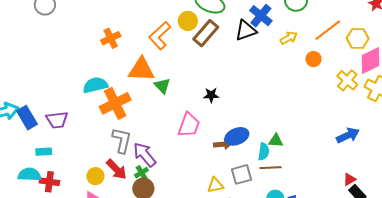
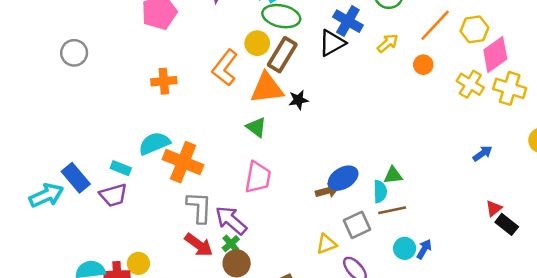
orange cross: (111, 38) -> (164, 81), turned 30
orange triangle: (141, 70) -> (267, 88), moved
green triangle: (162, 86) -> (256, 127), moved
black star: (211, 95) -> (298, 100), moved
orange cross: (115, 103) -> (183, 162), turned -32
blue rectangle: (27, 118) -> (76, 178), moved
pink trapezoid: (189, 125) -> (258, 177), moved
blue arrow: (348, 135) -> (483, 153), size x0.7
cyan rectangle: (44, 152) -> (121, 168), moved, turned 35
yellow circle: (95, 176) -> (138, 263), moved

